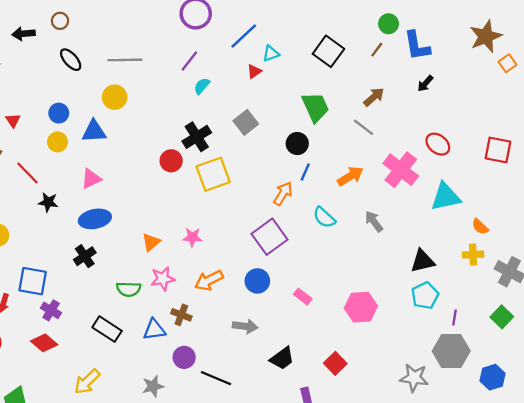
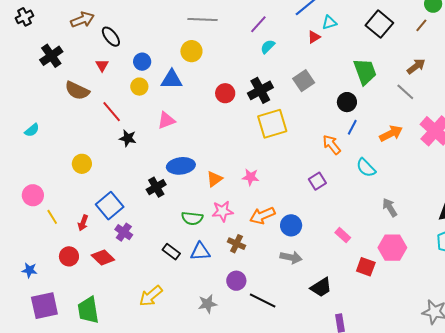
black ellipse: (71, 60) -> (111, 37), moved
red circle: (171, 161) -> (225, 93), moved
orange arrow: (283, 194) -> (332, 145), turned -75
blue ellipse: (95, 219) -> (181, 166), moved
gray arrow: (374, 221) -> (390, 207), moved
purple square: (270, 237) -> (317, 181), size x0.6
blue square: (33, 281) -> (110, 206), turned 36
blue circle: (257, 281) -> (291, 225), moved
black rectangle: (107, 329) -> (171, 252), size x0.7
blue triangle: (154, 330) -> (200, 252), moved
red diamond: (44, 343) -> (103, 257), moved
red square: (335, 363) -> (366, 267), moved, turned -30

